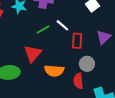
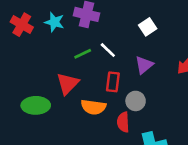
purple triangle: (104, 37) -> (144, 65), moved
red rectangle: (77, 41) -> (113, 82), moved

